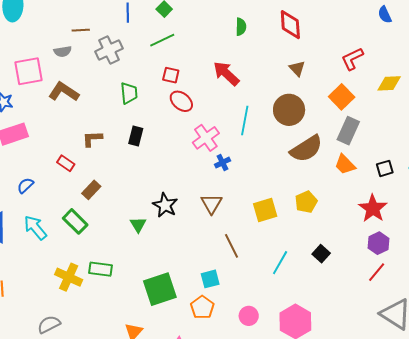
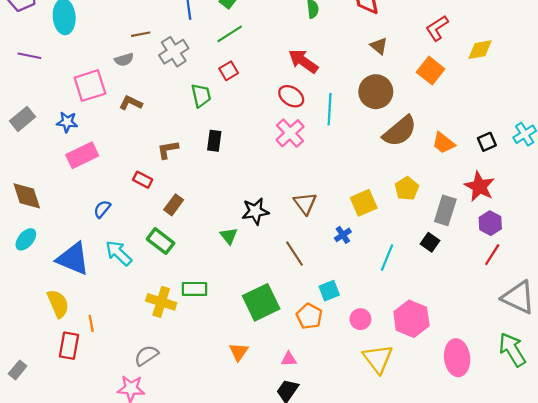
red square: (171, 75) -> (229, 71), moved, turned -36
brown L-shape: (64, 92) -> (131, 103), size x0.7
red ellipse: (181, 101) -> (291, 96), moved
gray rectangle: (348, 131) -> (445, 210), moved
blue cross: (223, 163) -> (343, 235), moved
black star: (165, 205) -> (255, 211), turned -30
brown line: (231, 246) -> (295, 254), moved
cyan square: (210, 279) -> (329, 291), moved

